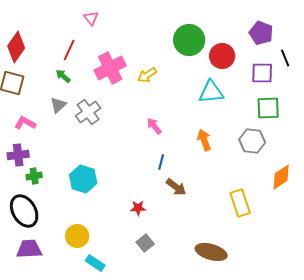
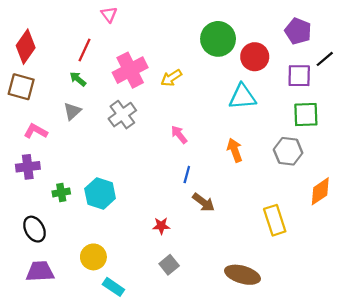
black line: (285, 58) -> (325, 59), turned 72
gray cross: (88, 112) -> (122, 115), moved
green cross: (34, 176) -> (61, 192), moved
black ellipse: (24, 211) -> (34, 229), size x0.7

